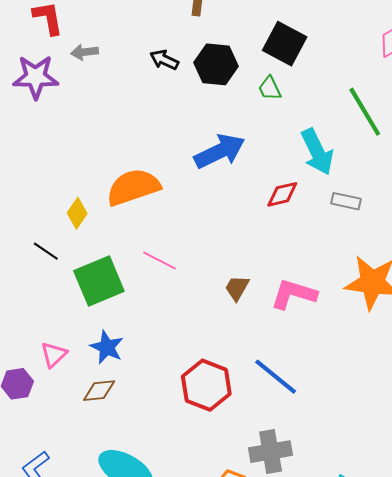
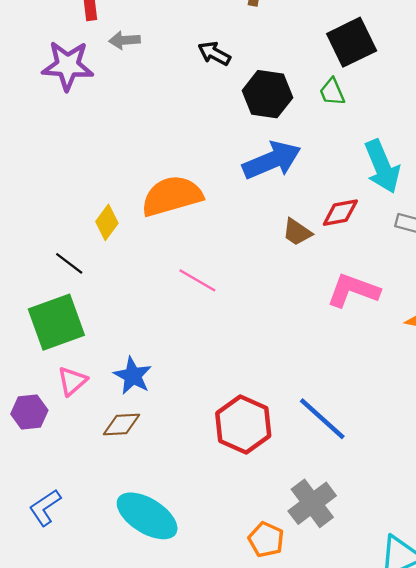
black square: (285, 44) -> (352, 42), turned 33
black hexagon: (216, 64) -> (267, 94), moved
green square: (99, 281) -> (56, 322), moved
brown trapezoid: (237, 288) -> (297, 232), moved, turned -88
pink L-shape: (294, 294) -> (353, 290), moved
gray cross: (271, 452) -> (312, 503), turned -30

